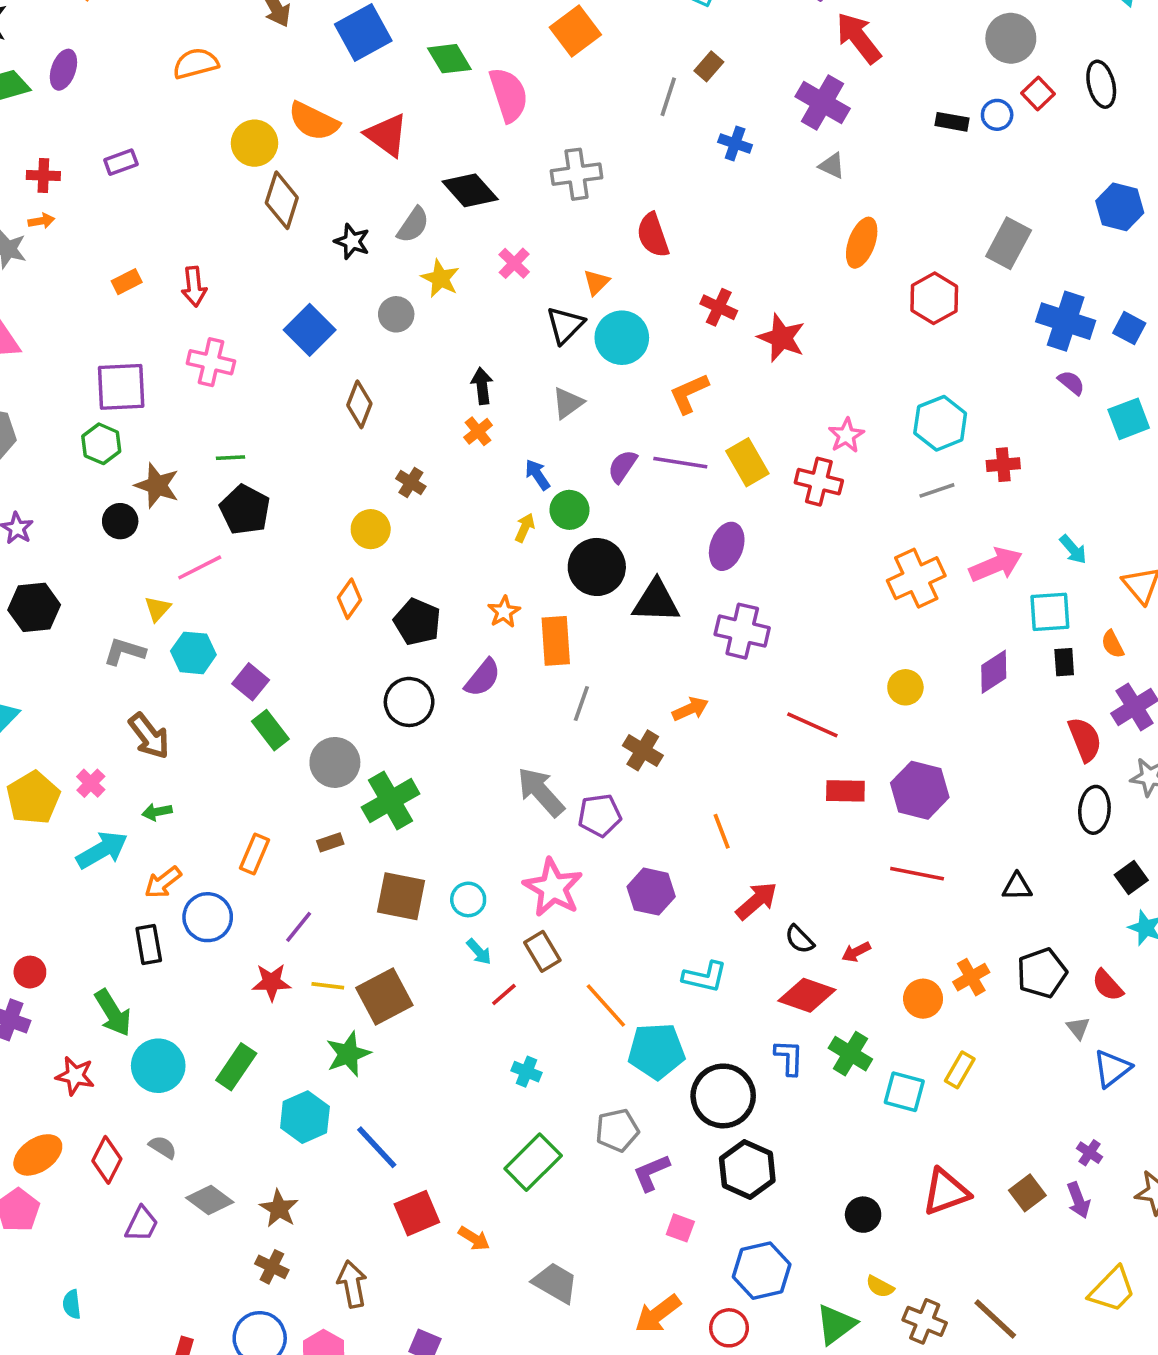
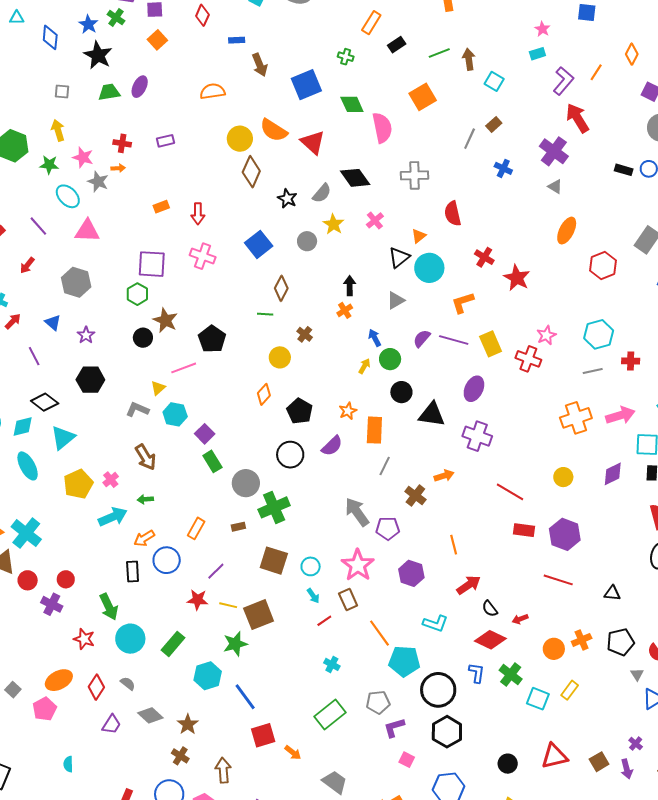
green line: (230, 458) -> (265, 314), moved
black circle: (597, 567) -> (401, 392), size x0.7

